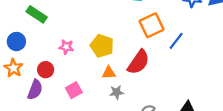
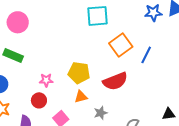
red semicircle: (138, 62) -> (115, 81), turned 45
red circle: (46, 70) -> (39, 100), moved
orange triangle: (109, 73) -> (81, 97), moved

